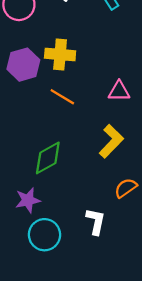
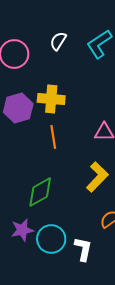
orange line: (62, 97) -> (53, 137), turned 50
cyan circle: (44, 235) -> (51, 239), moved

